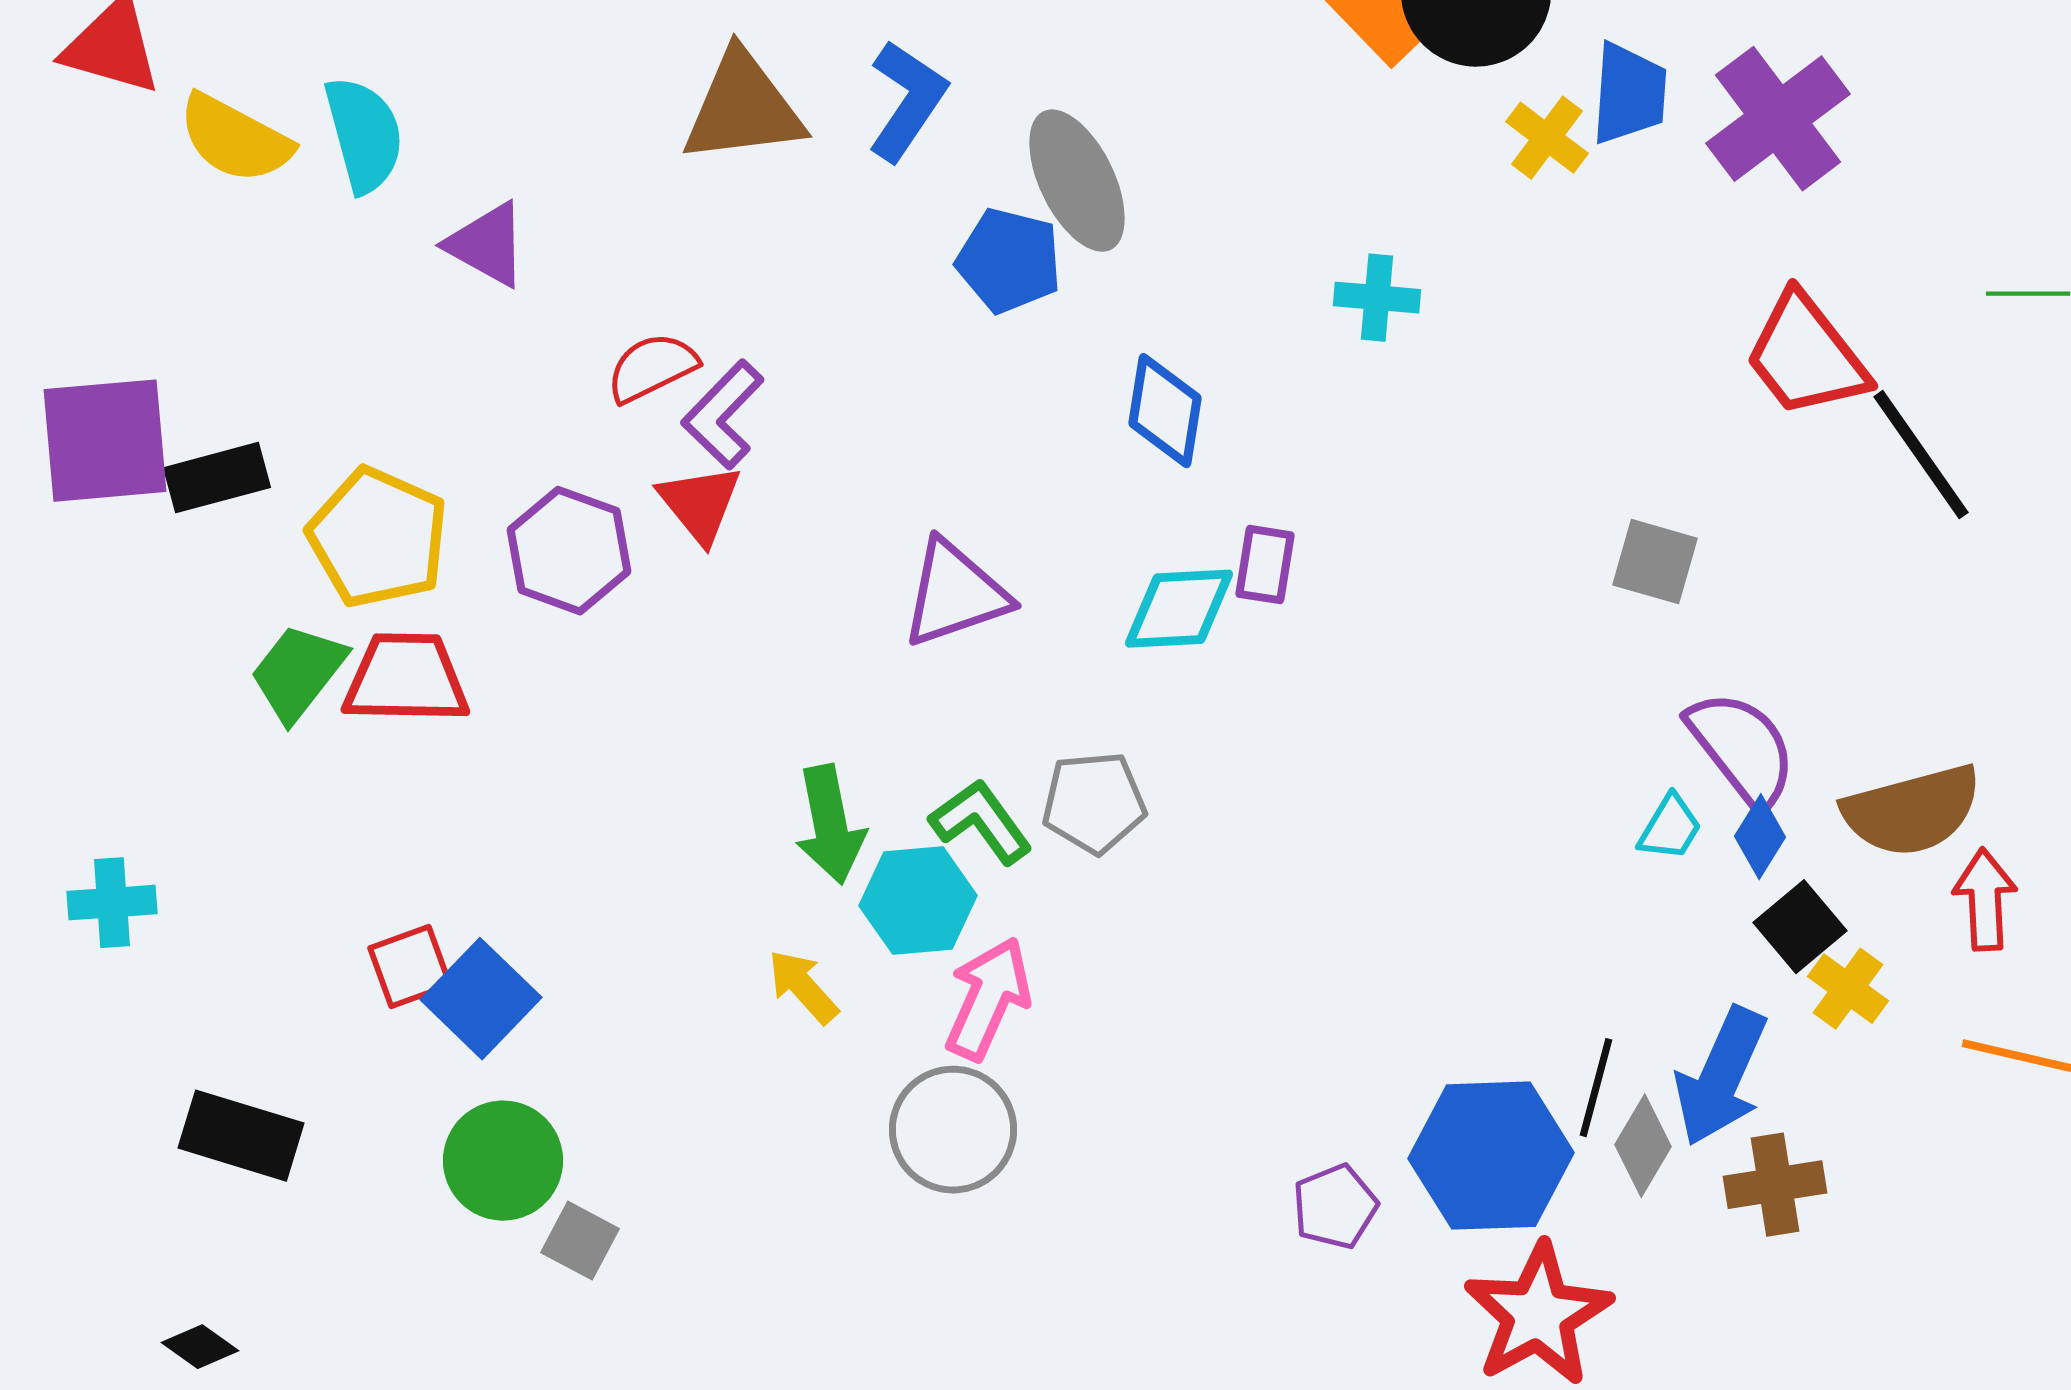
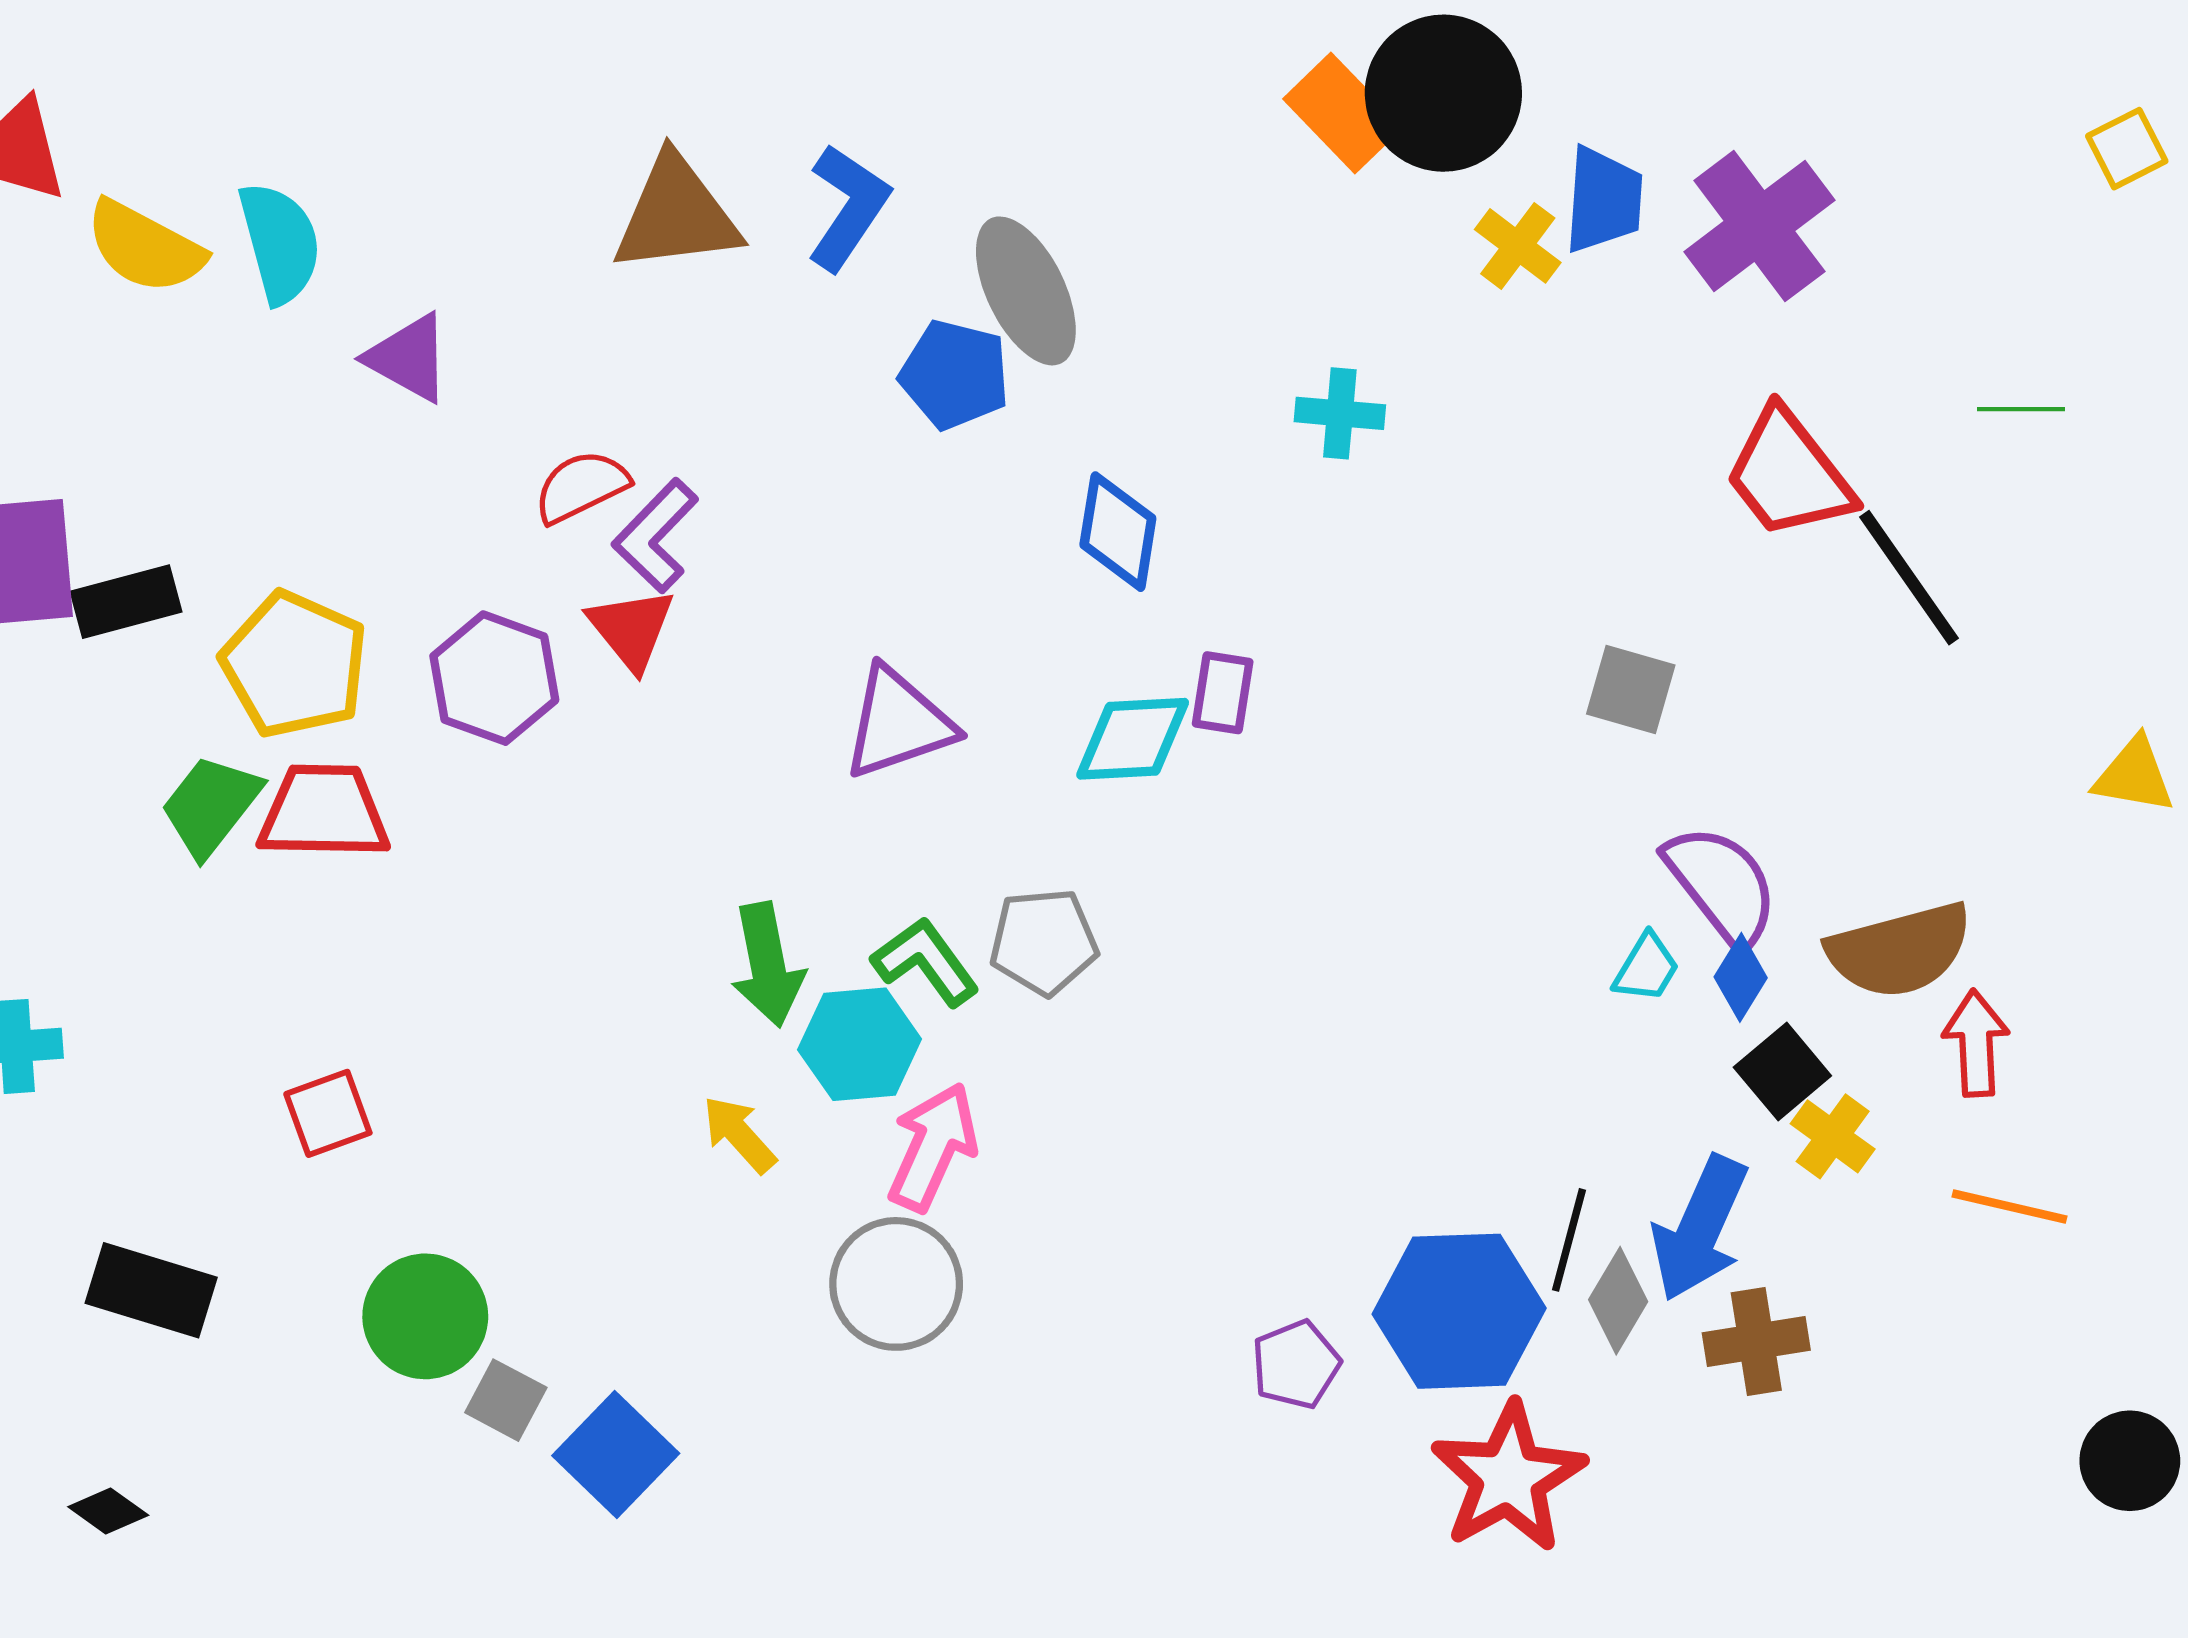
blue square: (481, 999) -> (616, 1454), moved

